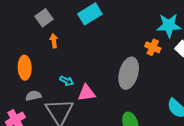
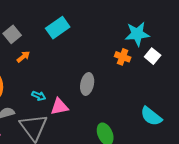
orange arrow: (54, 41) -> (23, 57), turned 64
gray ellipse: (129, 73) -> (87, 84), moved, size x0.7

